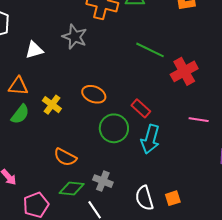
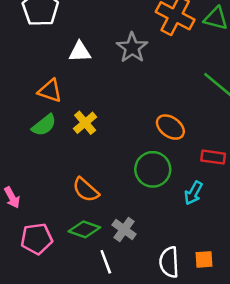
orange ellipse: (94, 94) -> (170, 127), moved
red rectangle: (141, 108) -> (213, 157), moved, turned -48
cyan arrow: (150, 139) -> (193, 193), size x0.7
orange square: (173, 198) -> (204, 259), moved

